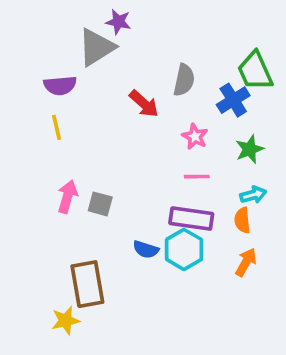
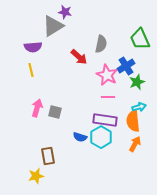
blue cross: (233, 100) -> (126, 66), moved
pink star: (195, 137) -> (107, 75), size x1.5
orange semicircle: (242, 220) -> (133, 121), size x1.5
brown rectangle: (87, 284) -> (48, 156), size x0.7

